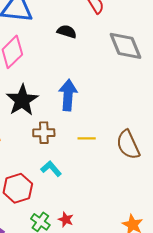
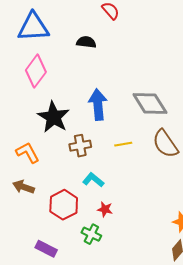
gray diamond: (126, 46) -> (150, 104), moved
red star: (66, 220) -> (105, 209), moved

